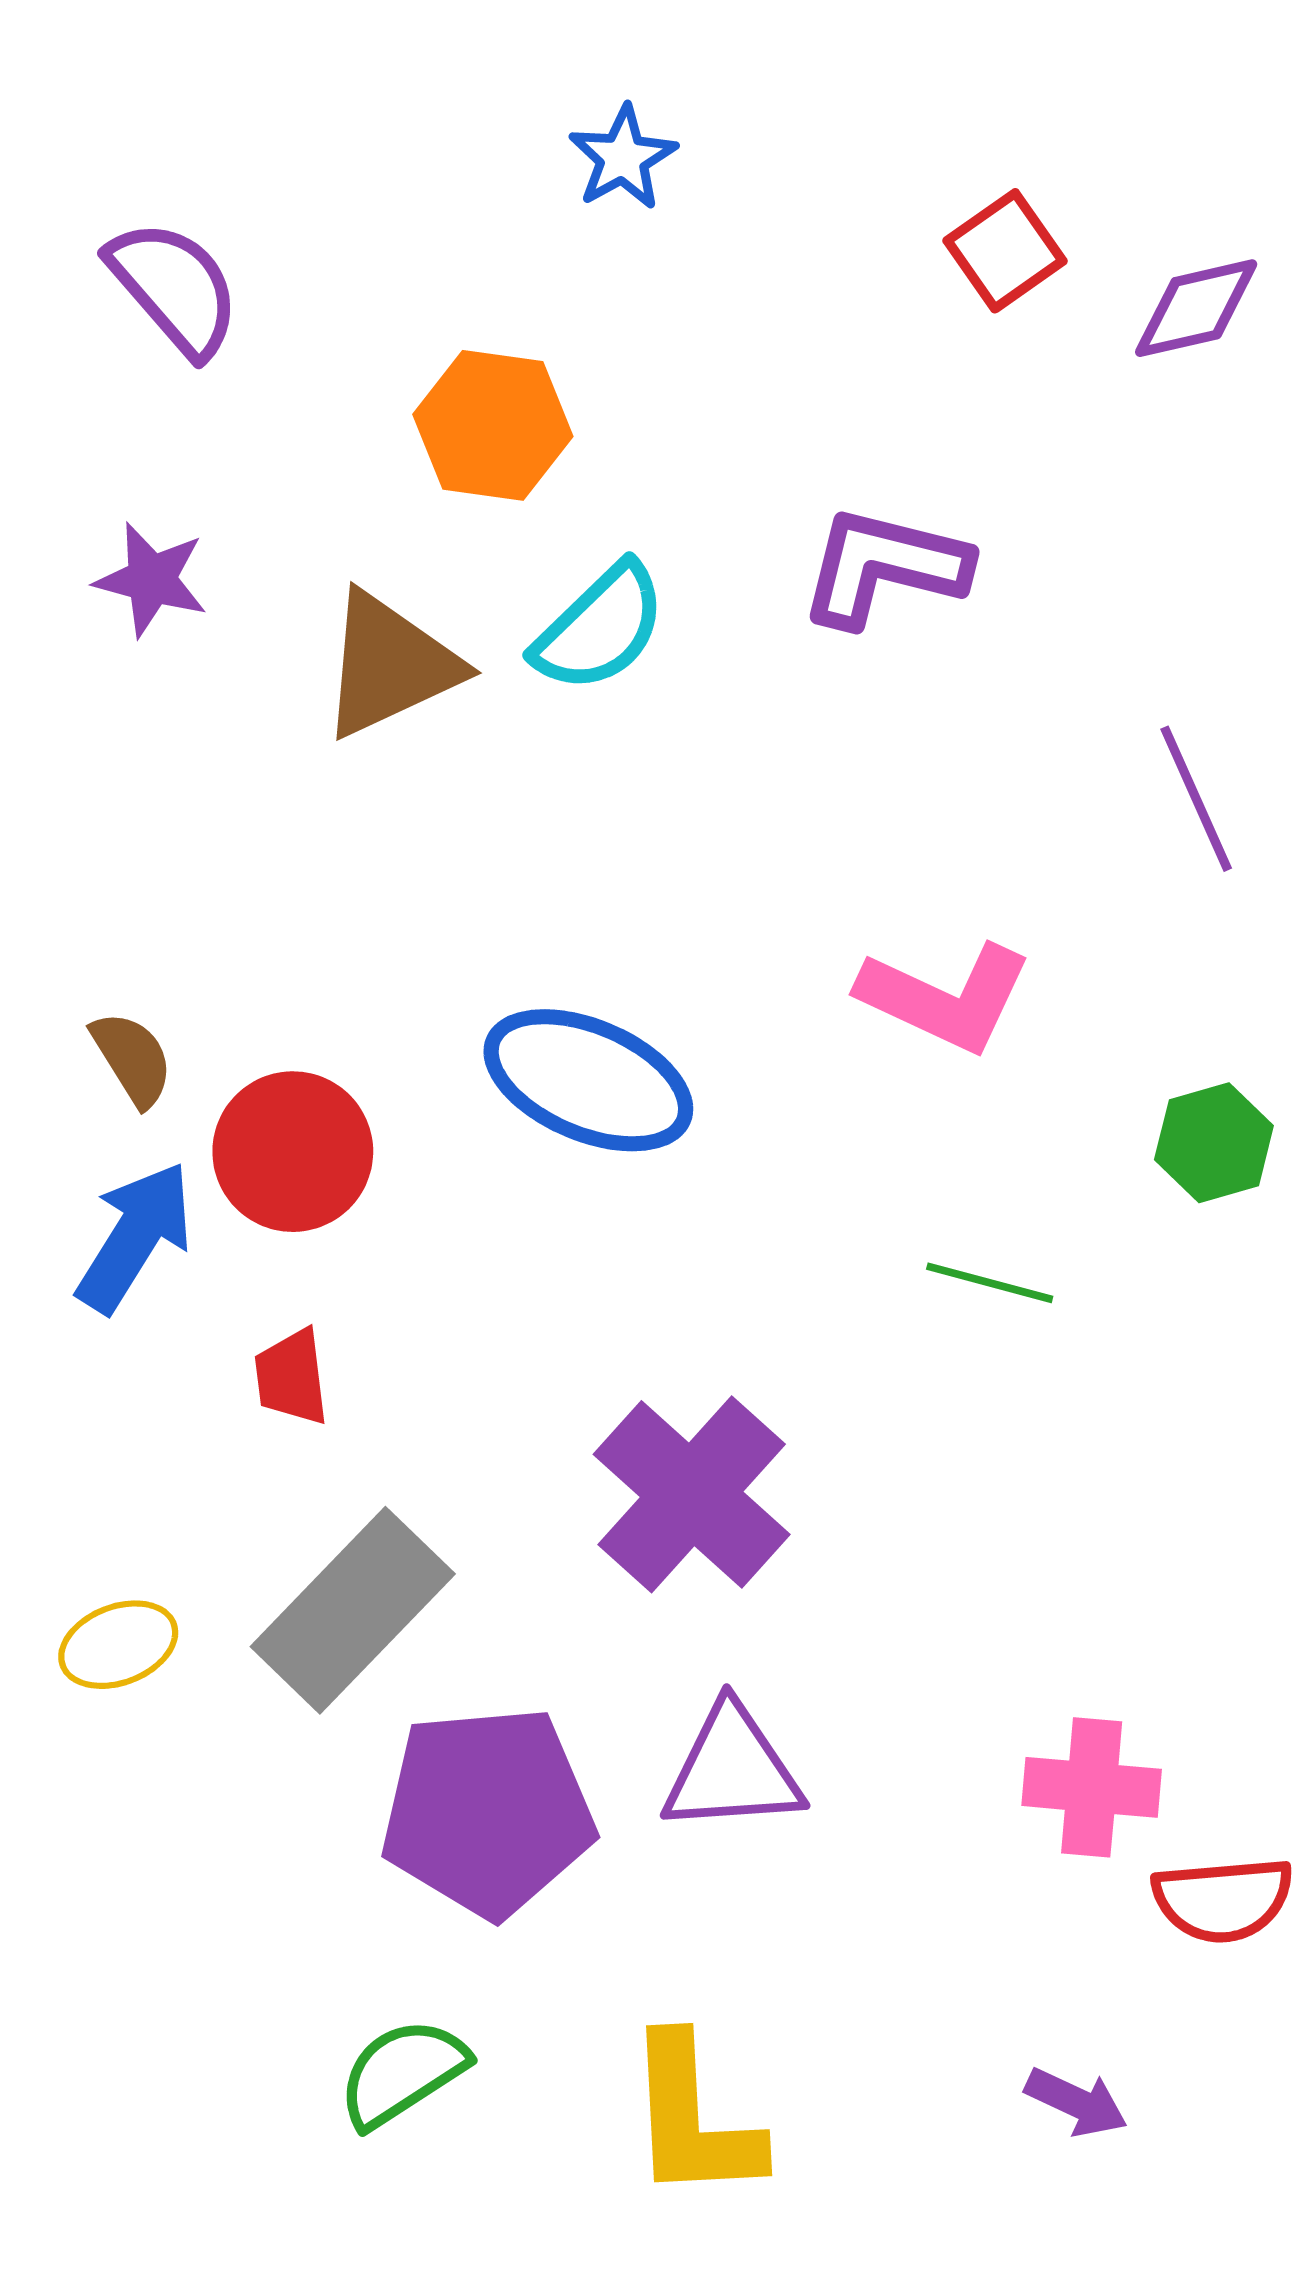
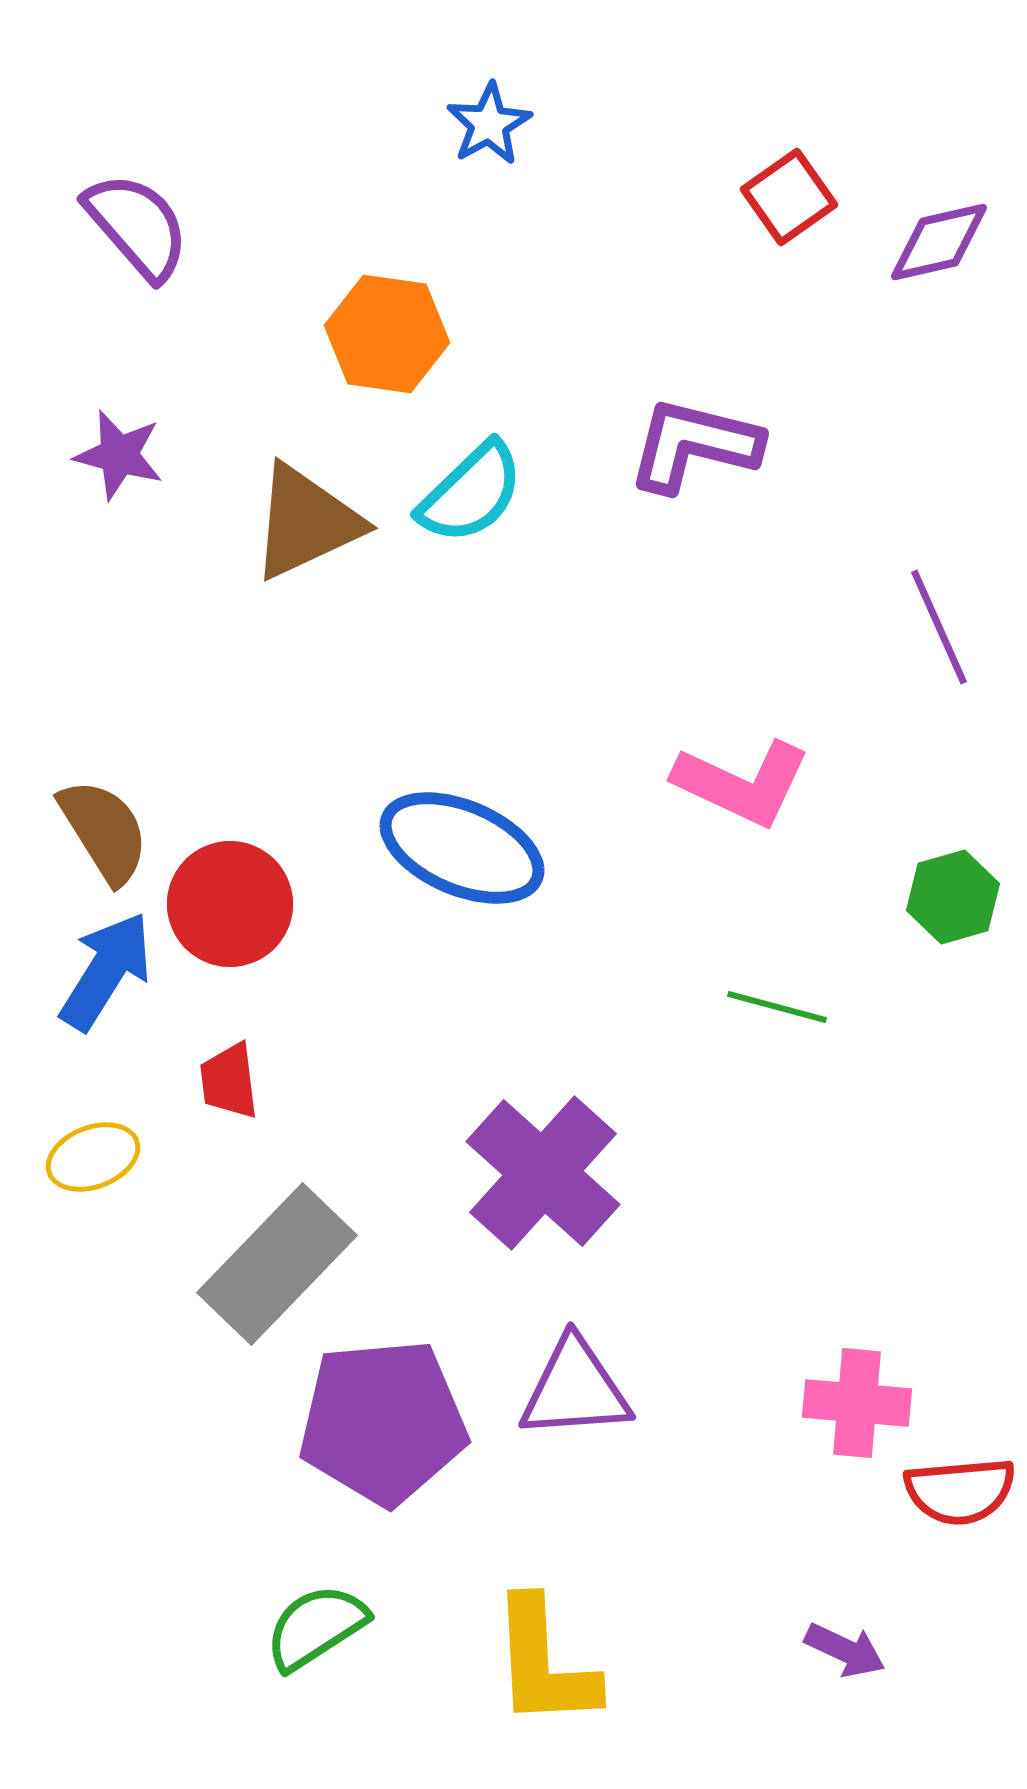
brown semicircle: (132, 1059) -> (104, 831), size x1.4
yellow ellipse: (118, 1645) -> (93, 1157), moved

